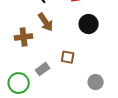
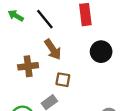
brown square: (68, 57) -> (63, 80), moved

